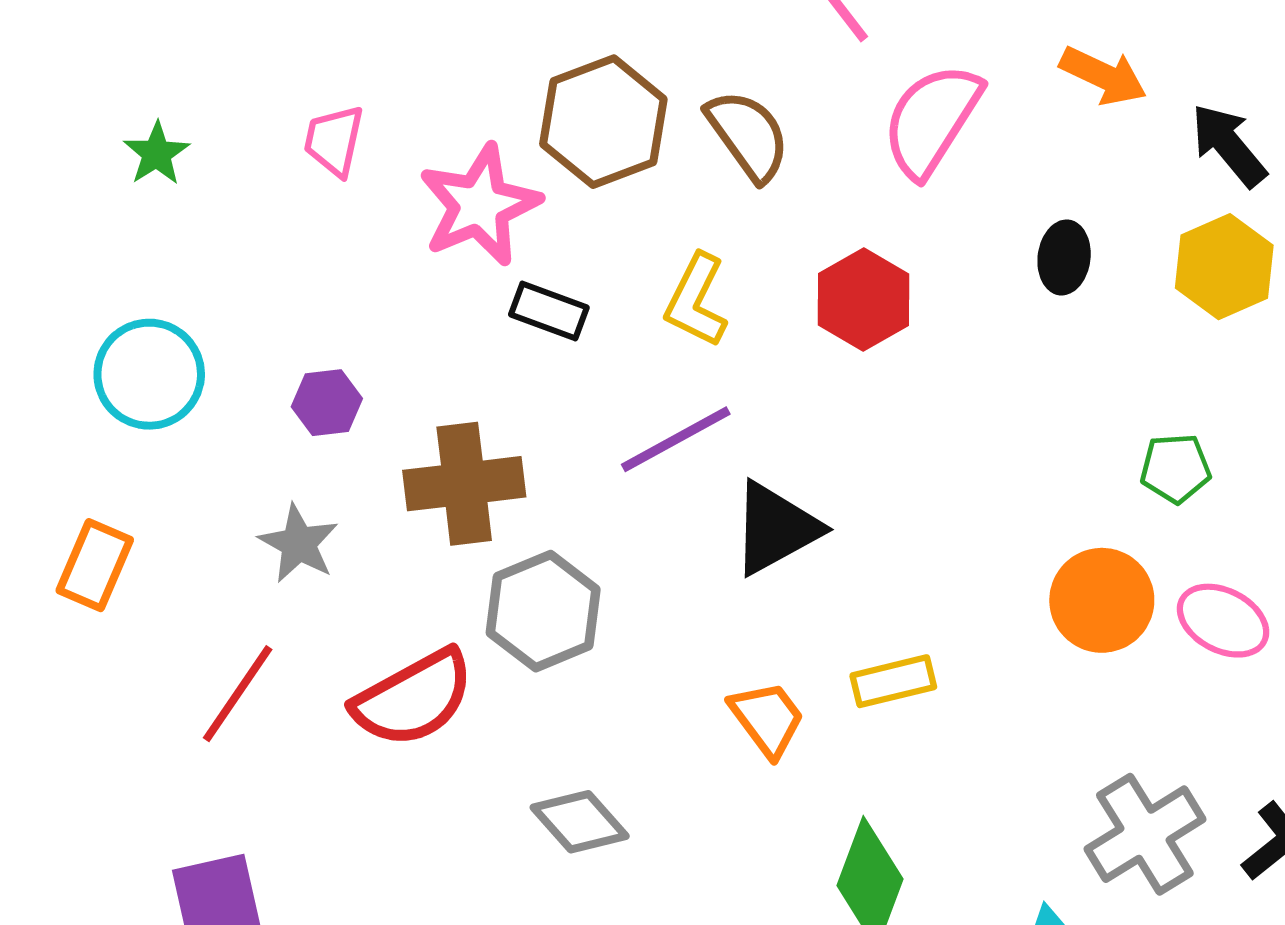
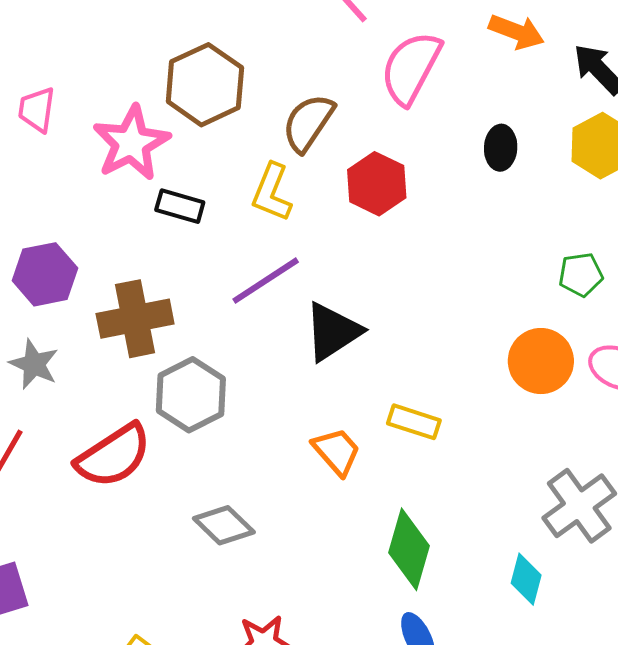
brown semicircle: (748, 135) -> (308, 123), moved, turned -106
purple hexagon: (327, 403) -> (45, 274), size x1.5
yellow rectangle: (893, 681) -> (414, 422), turned 36

